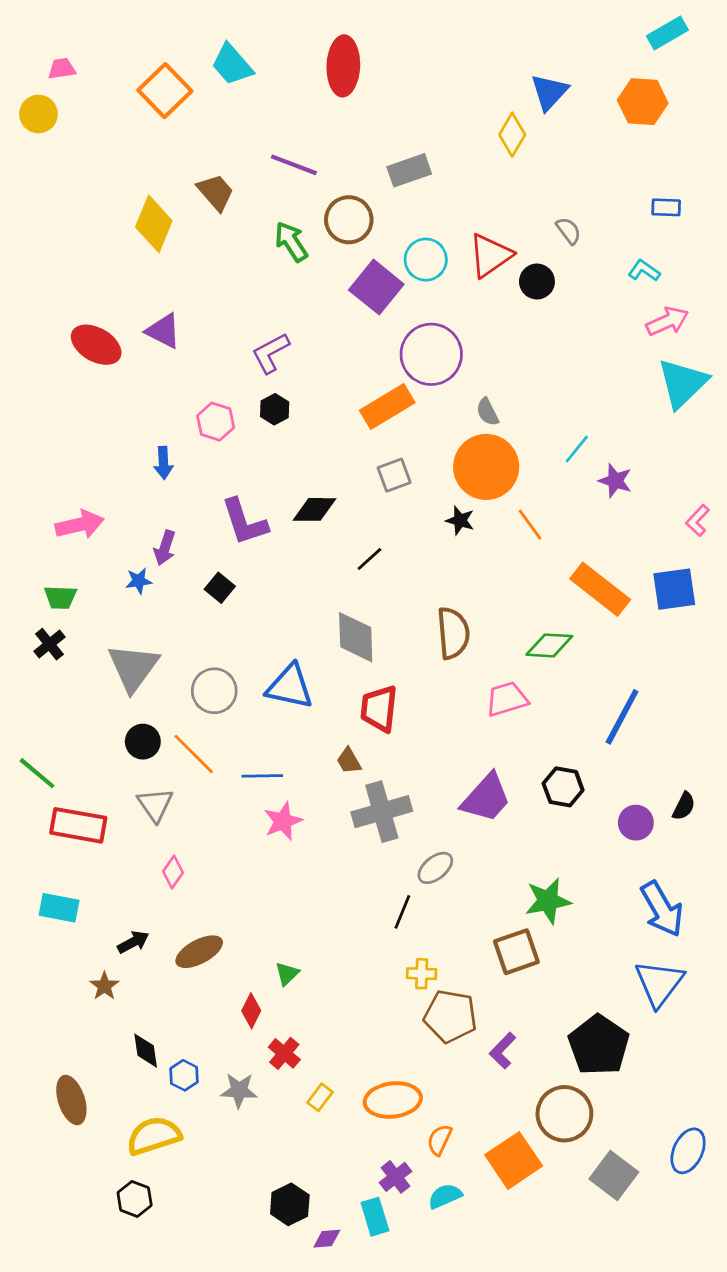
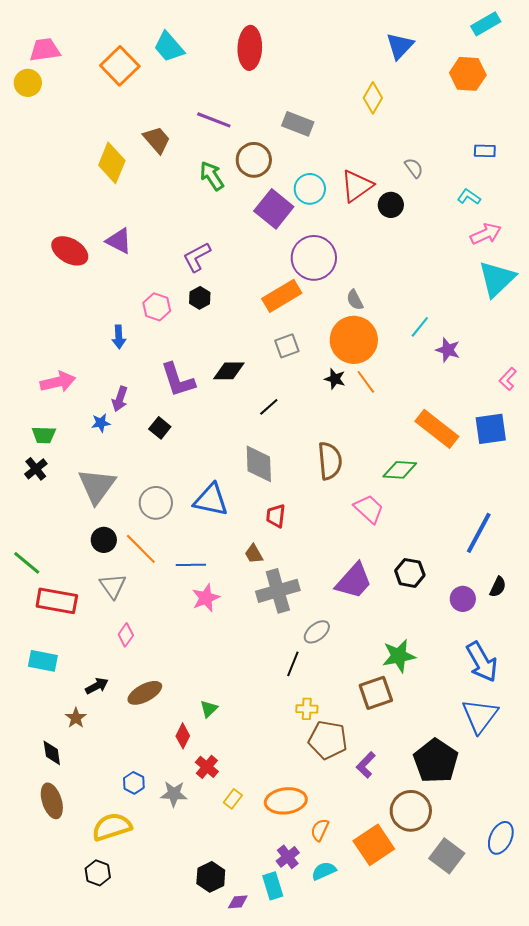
pink trapezoid: (62, 69) -> (45, 50), size x1.5
blue triangle: (549, 92) -> (400, 46), moved
gray rectangle: (409, 170) -> (298, 124), turned 40
orange line: (530, 525) -> (366, 382), moved
pink trapezoid: (507, 699) -> (369, 509), turned 60
red trapezoid: (379, 709) -> (276, 516), size x0.7
blue line: (622, 717) -> (479, 533), moved
black diamond: (146, 1051) -> (52, 753), moved

